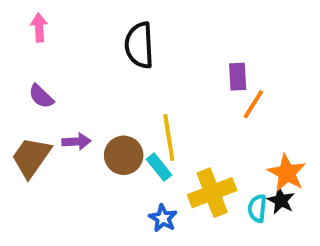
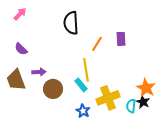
pink arrow: (39, 28) -> (20, 14), turned 48
orange line: (253, 104) -> (97, 44), moved
brown circle: (124, 155) -> (53, 89), moved
brown trapezoid: (31, 157) -> (16, 80), turned -55

